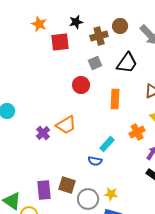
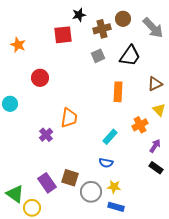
orange star: (39, 24) -> (18, 45), moved
red circle: (81, 85) -> (40, 78), moved
orange trapezoid: (66, 125) -> (69, 118), turned -50
purple cross: (43, 133) -> (46, 135), moved
blue semicircle: (95, 161) -> (106, 163), moved
purple rectangle: (44, 190) -> (47, 183), turned -30

